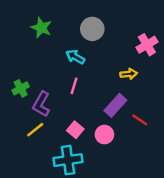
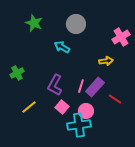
pink line: (74, 86) -> (81, 86), moved
purple L-shape: (41, 104) -> (55, 85), moved
cyan cross: (68, 160) -> (79, 125), moved

